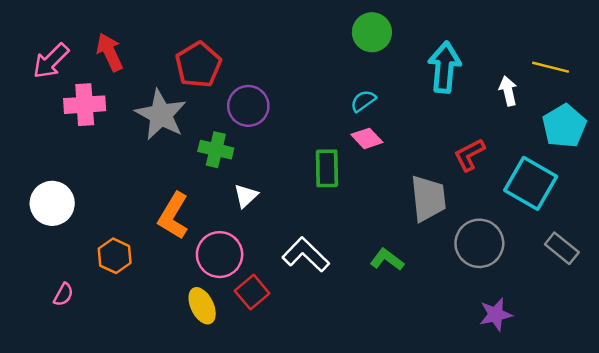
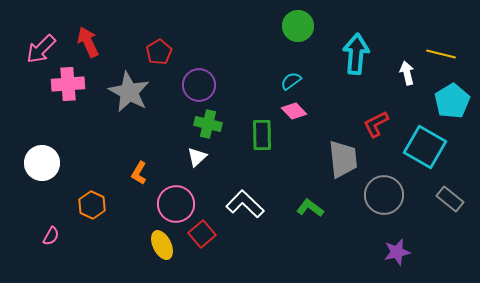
red pentagon: (198, 65) -> (159, 52), size x0.7
green cross: (216, 150) -> (208, 124), moved
orange L-shape: (173, 216) -> (139, 173), size x0.6

